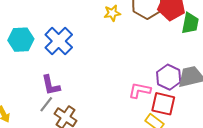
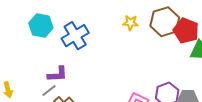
purple L-shape: (51, 85) -> (58, 74), turned -95

